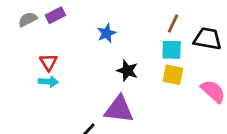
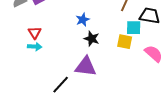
blue star: (107, 33) -> (83, 20), moved
cyan square: (172, 50) -> (134, 28), moved

